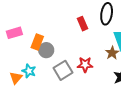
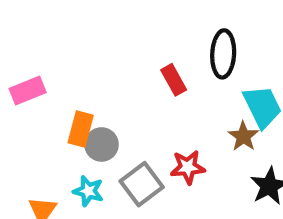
pink rectangle: (14, 33) -> (28, 90), moved
cyan star: (29, 71) -> (88, 191), moved

